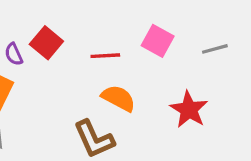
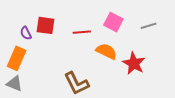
red square: (46, 43) -> (45, 25), turned -30
orange semicircle: (118, 98) -> (106, 51), moved

